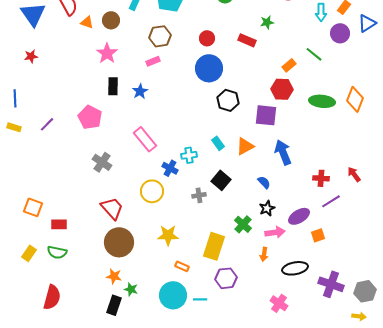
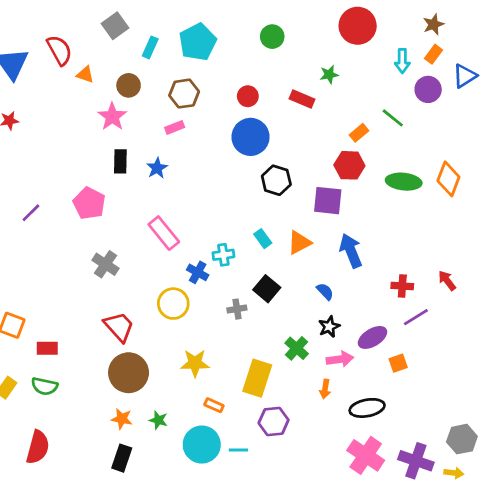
brown circle: (111, 20) -> (129, 85), moved
purple cross: (331, 284) -> (416, 461), moved
green star: (131, 289) -> (158, 420), moved
pink cross: (279, 303) -> (366, 455), moved, size x1.5

